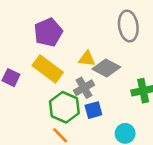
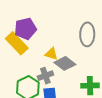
yellow rectangle: (48, 69) -> (17, 43), moved

